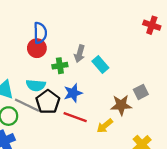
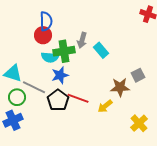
green cross: (60, 66) -> (64, 51), size x1.5
cyan semicircle: (36, 85) -> (50, 57), moved
blue star: (73, 93) -> (60, 75), moved
black pentagon: (48, 102) -> (58, 100), moved

